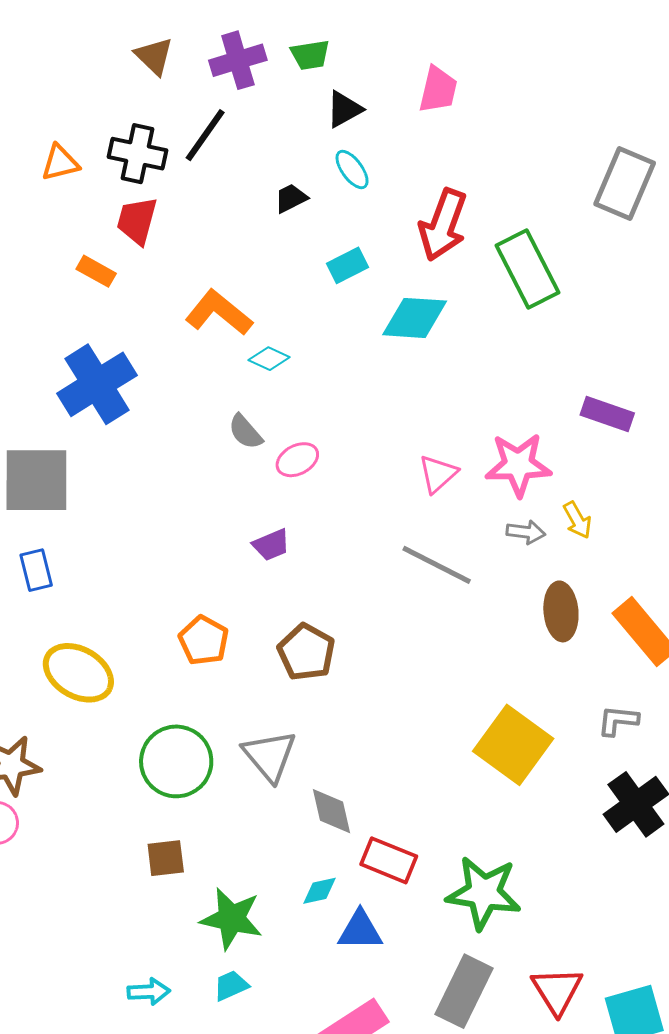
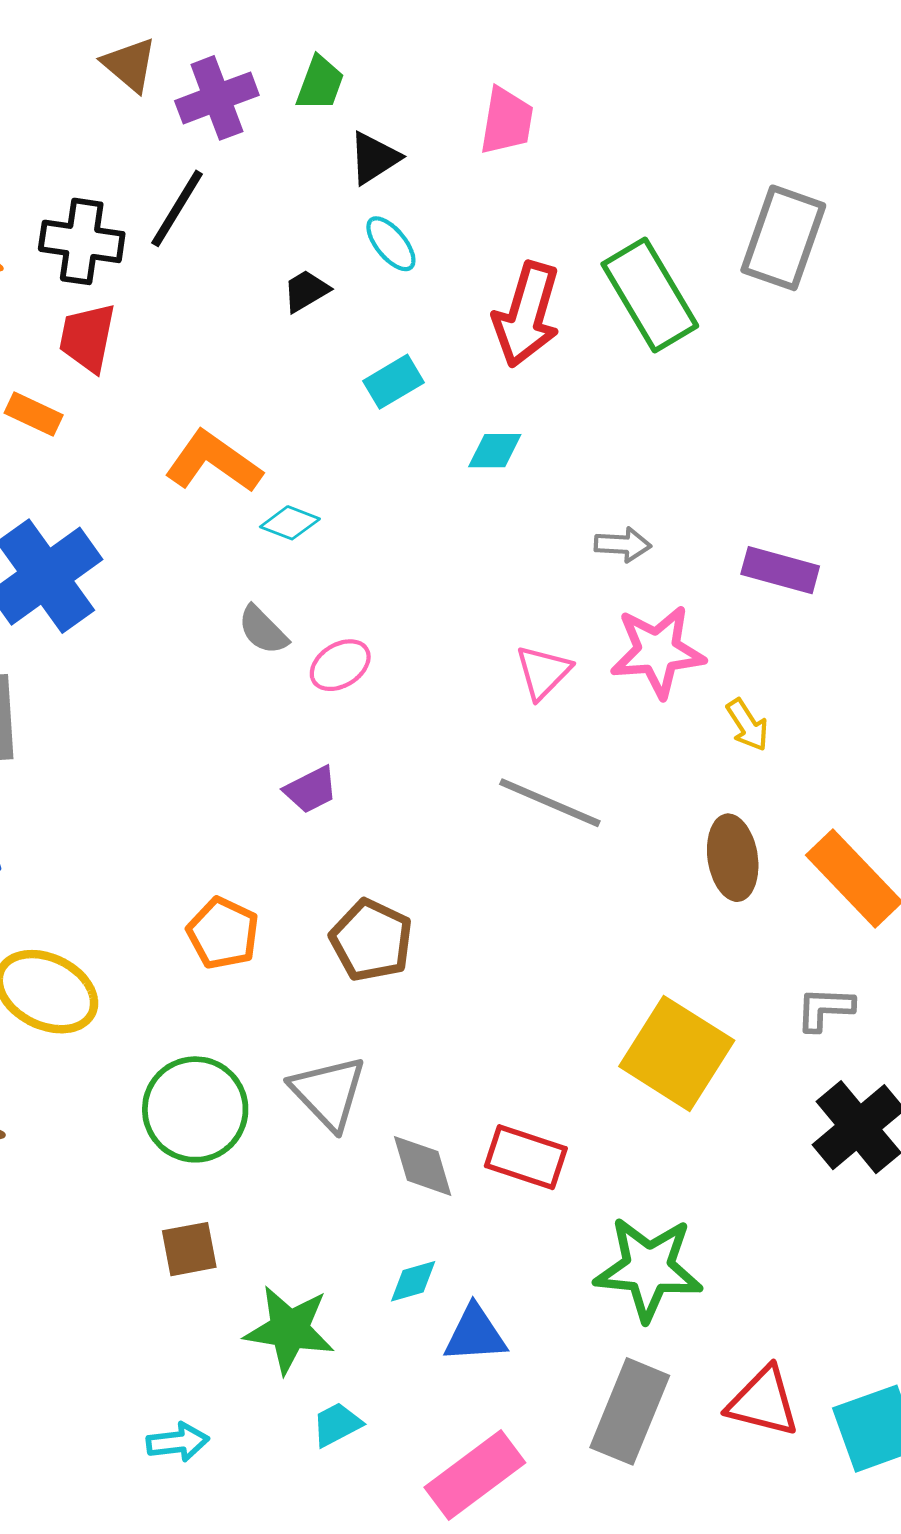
green trapezoid: (310, 55) -> (320, 83), turned -57
brown triangle: (154, 56) -> (130, 65), moved
green rectangle: (527, 269) -> (650, 295), moved
cyan diamond: (415, 318) -> (495, 451), size x0.6
gray arrow: (526, 532) -> (623, 545), moved
red rectangle: (389, 860) -> (526, 1157), moved
cyan trapezoid: (231, 986) -> (337, 1424), moved
red triangle: (557, 991) -> (763, 1402), turned -40

